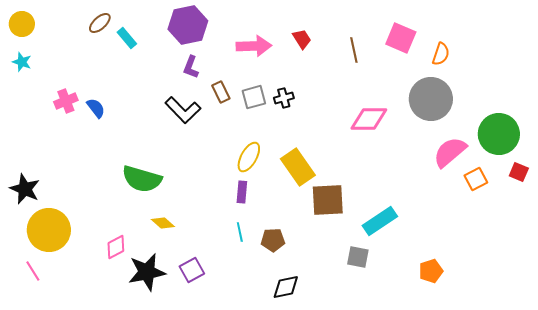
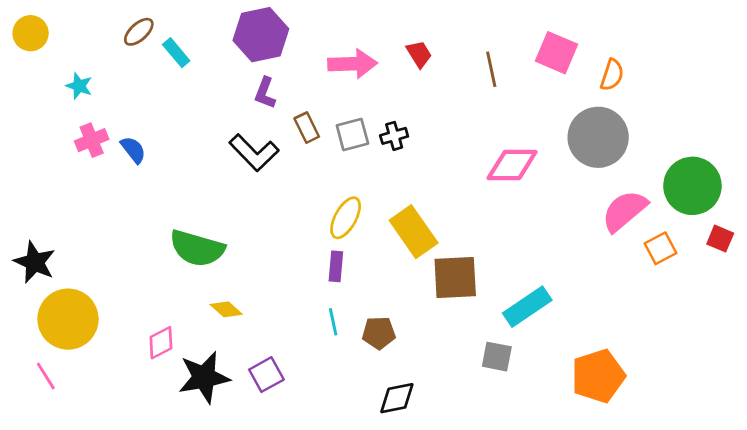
cyan star: (22, 62) -> (79, 86), moved
orange pentagon: (431, 271) -> (598, 376), size x1.6

